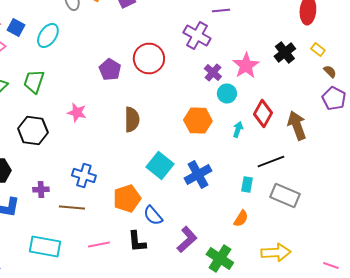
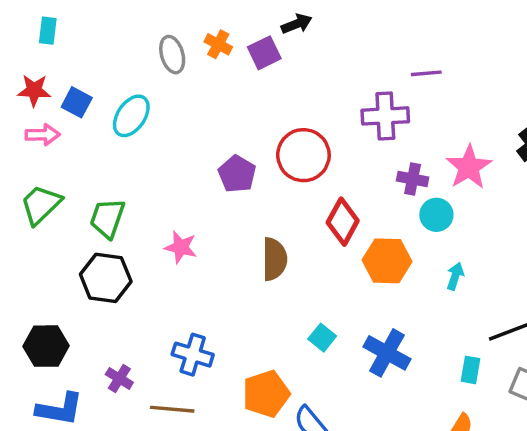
purple cross: (197, 36) -> (385, 116), turned -32
purple cross: (213, 72) -> (413, 179), turned -30
green trapezoid: (34, 82) -> (107, 218), moved
red diamond: (263, 114) -> (343, 222), moved
cyan square: (160, 166) -> (322, 338), size x0.6
blue cross: (198, 174) -> (387, 353), turned -32
purple cross: (41, 190) -> (119, 378), turned 35

